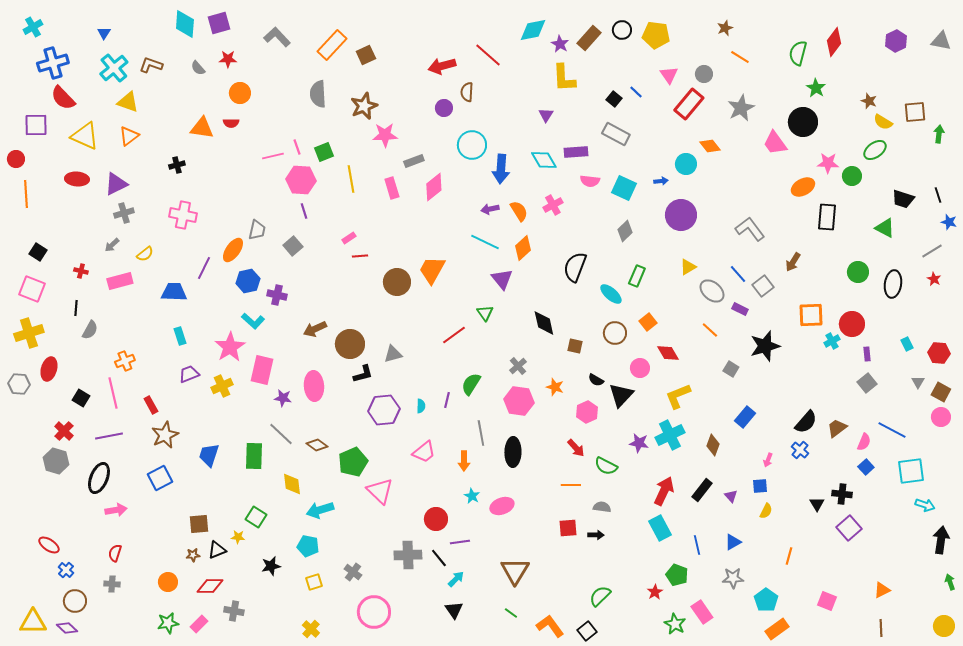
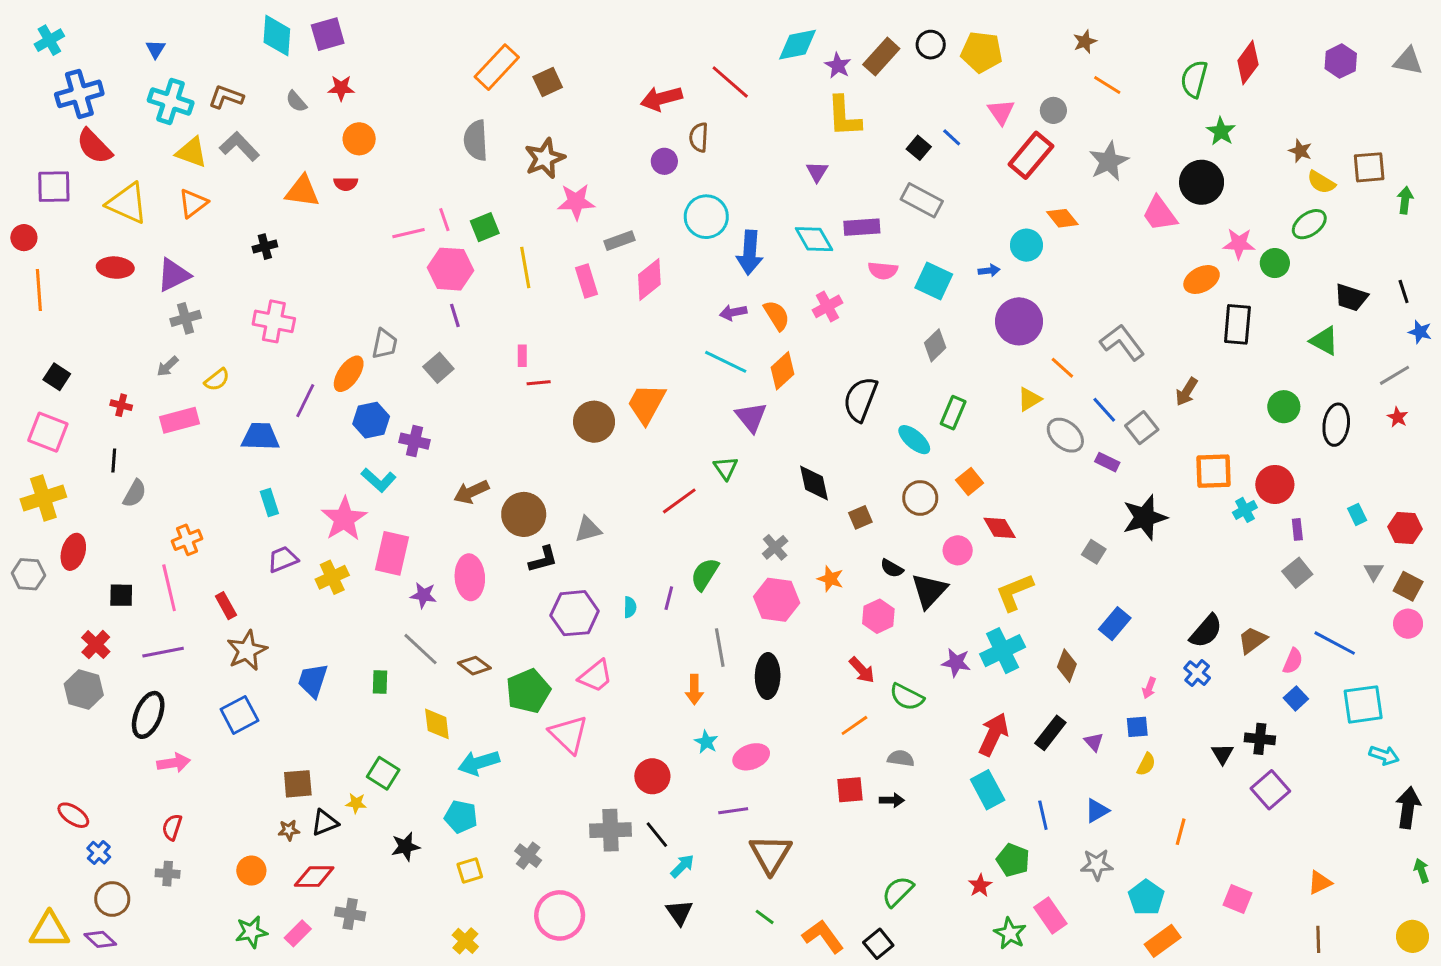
gray L-shape: (277, 37) -> (239, 146), moved
cyan cross: (114, 68) -> (171, 101), turned -32
pink rectangle: (349, 238) -> (522, 356), turned -56
orange line: (710, 330) -> (1062, 368), moved
brown square: (575, 346) -> (860, 517), turned -35
black square: (81, 398) -> (121, 595), turned -30
pink trapezoid: (424, 452) -> (596, 676), moved
green rectangle: (254, 456) -> (380, 682), size x0.6
orange line: (571, 485) -> (854, 725), turned -36
purple line: (460, 542) -> (733, 811), moved

